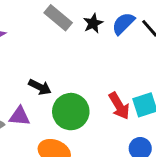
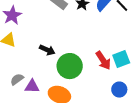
purple triangle: (19, 116) -> (32, 86), moved

